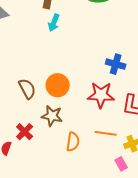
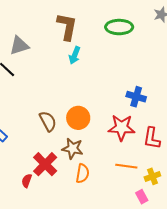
red cross: (25, 132) -> (45, 164), size x1.4
orange semicircle: (73, 142) -> (82, 173), moved

